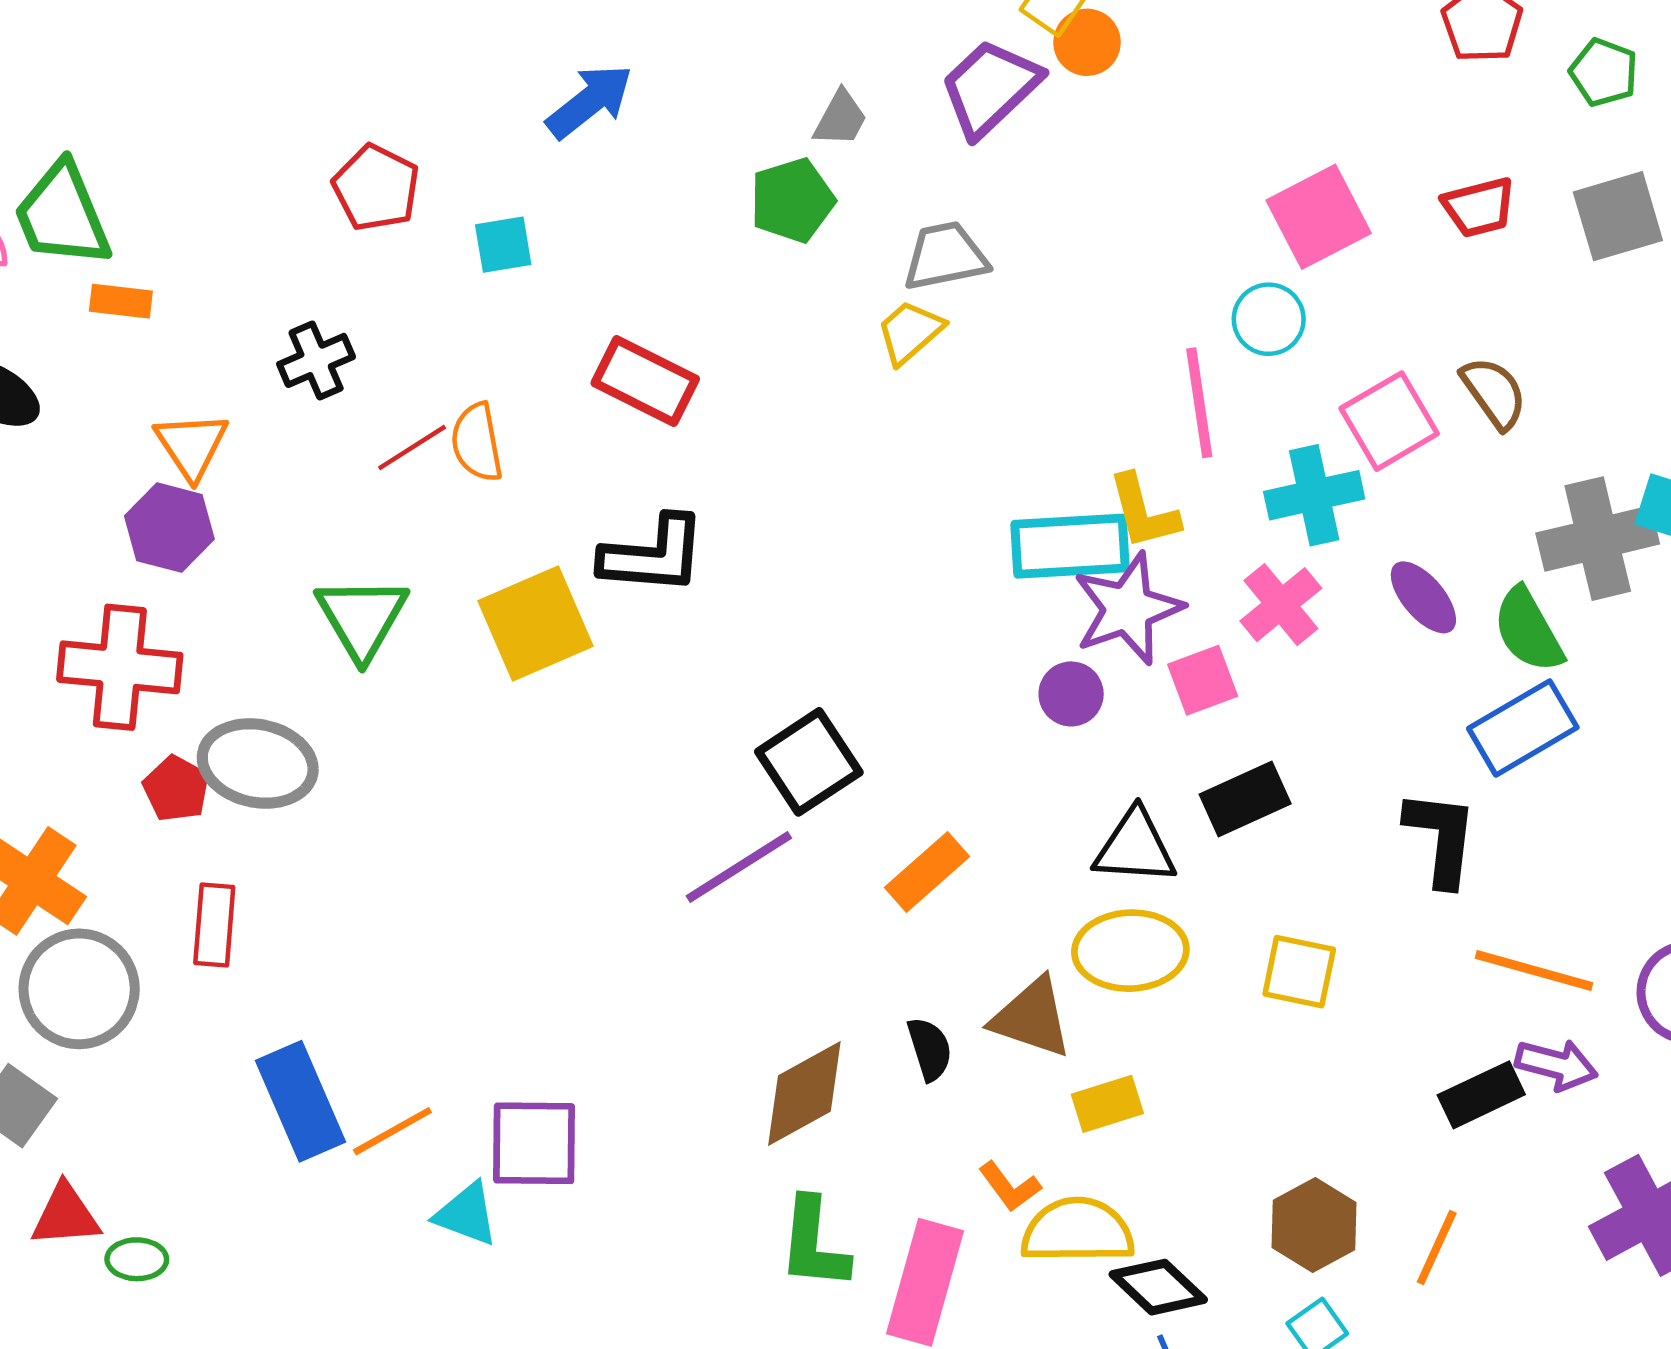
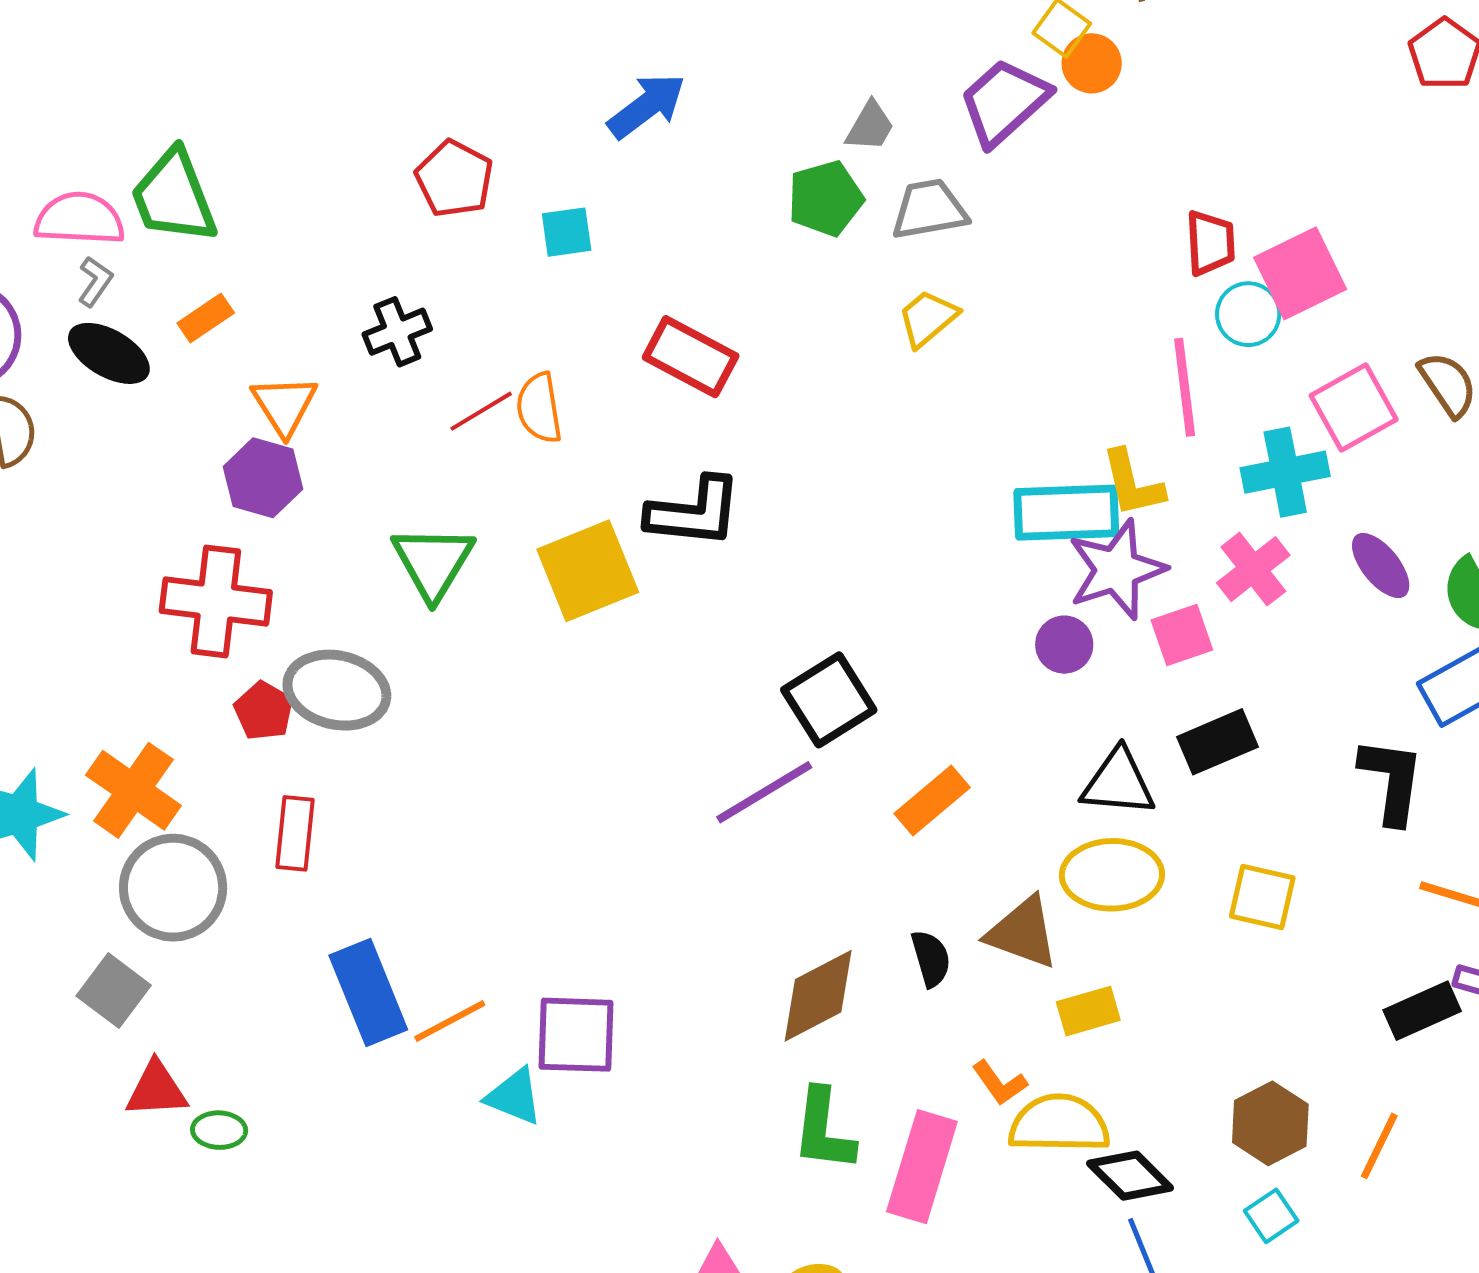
red trapezoid: (1479, 207) -> (1210, 243), moved, turned -80
pink square: (1319, 217) -> (1300, 273), moved
gray trapezoid: (945, 256) -> (929, 209), moved
orange rectangle: (121, 301) -> (206, 318), moved, turned -42

